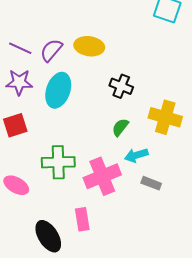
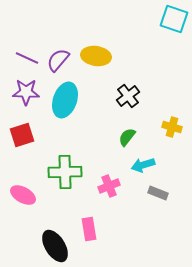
black cross: (121, 86) -> (128, 96), turned 30
yellow cross: (165, 117) -> (172, 127), size x0.6
pink cross: (102, 176) -> (109, 186), size x0.6

